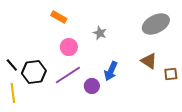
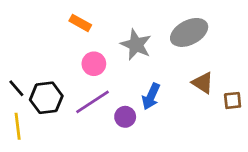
gray ellipse: (156, 24) -> (189, 32), moved
gray star: (100, 33) -> (136, 45), size x1.6

